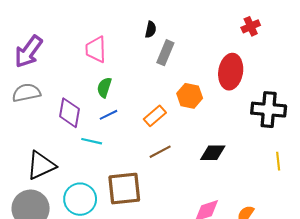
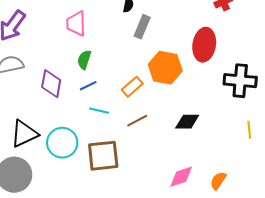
orange hexagon: (190, 96) -> (165, 68), size x1.4
cyan line: (92, 141) -> (99, 111), moved
cyan circle: (80, 199) -> (62, 143), moved

